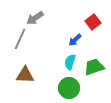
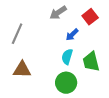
gray arrow: (35, 18) -> (58, 13), moved
green trapezoid: (94, 67) -> (91, 62), turned -85

